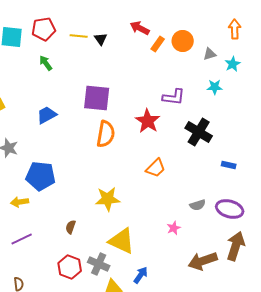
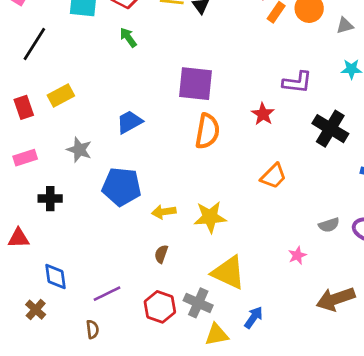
blue trapezoid: (47, 115) -> (129, 122), moved
red star: (148, 121) -> (263, 114), size x0.7
yellow arrow: (20, 202) -> (164, 212), moved
purple line: (22, 239) -> (107, 294), moved

